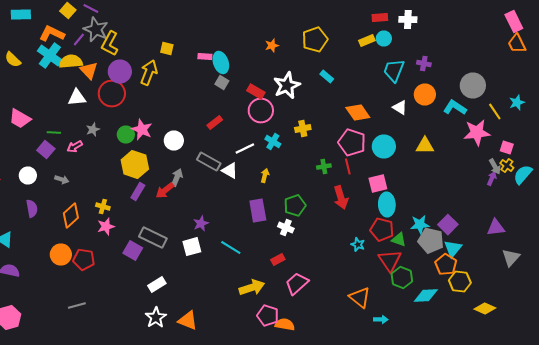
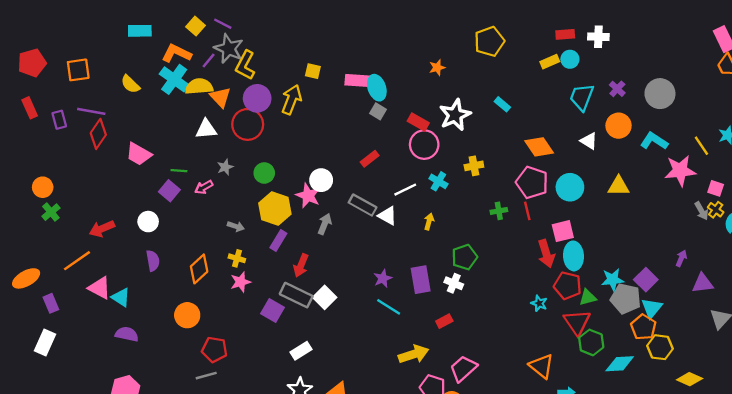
yellow pentagon: (315, 40) -> (489, 41), moved
pink rectangle: (205, 56) -> (358, 81), size x1.5
purple cross: (424, 64) -> (617, 89), turned 32
gray circle: (473, 86) -> (660, 94), moved
pink star: (142, 130) -> (308, 196), moved
purple arrow: (492, 178) -> (681, 258), moved
gray arrow: (62, 180) -> (236, 226), moved
red arrow: (165, 190) -> (301, 265), moved, turned -30
red arrow: (341, 198) -> (546, 254), moved
purple rectangle: (258, 210) -> (421, 280), moved
purple star: (201, 224) -> (383, 278), moved
green triangle: (399, 240) -> (588, 297), turned -35
white square: (192, 246) -> (325, 297), moved, turned -30
red pentagon: (84, 260) -> (214, 350), moved
pink trapezoid: (297, 284) -> (463, 369), moved

